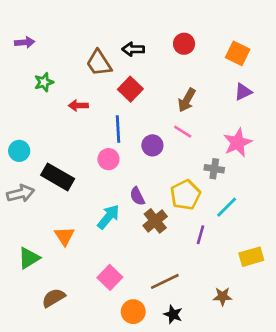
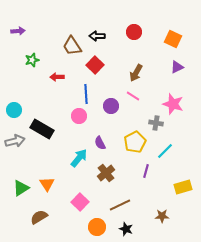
pink star: (238, 143) -> (173, 104), turned -30
brown cross: (155, 221) -> (106, 173), moved
orange triangle: (65, 236) -> (47, 184), moved

